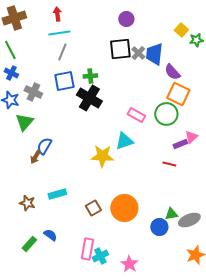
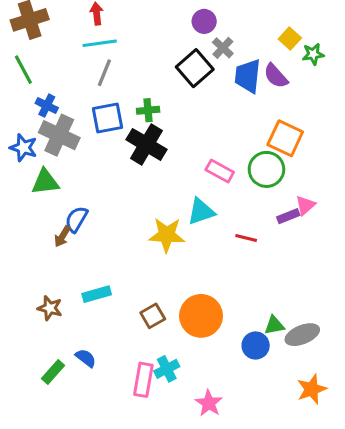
black square: (120, 49) -> (195, 68), turned -35
gray cross: (138, 53) -> (223, 48), moved
purple semicircle: (172, 72) -> (276, 76), moved
blue cross: (11, 73) -> (47, 106), moved
gray cross: (33, 92) -> (59, 135), size x1.4
green triangle: (24, 122) -> (45, 182), turned 42
red line: (169, 164) -> (246, 238), moved
cyan cross: (100, 256) -> (167, 369), moved

